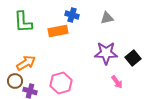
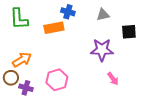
black square: (133, 58) -> (129, 32), moved, turned 35

